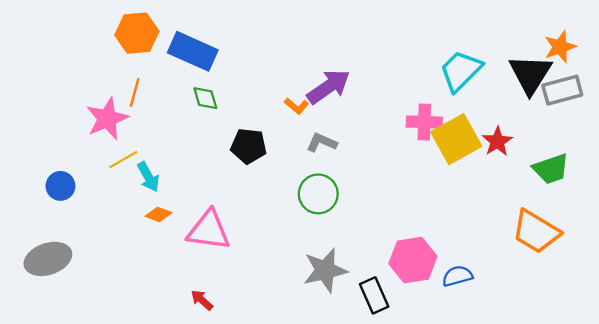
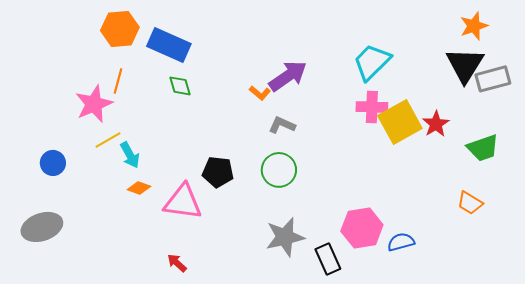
orange star: (560, 47) -> (474, 26), moved
cyan trapezoid: (461, 71) -> (372, 62), moved
black pentagon: (249, 146) -> (218, 172), moved
orange trapezoid: (536, 232) -> (470, 203), size x0.6

